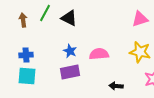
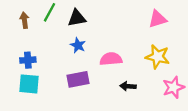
black triangle: (69, 18) -> (77, 18), turned -36
blue star: (70, 51) -> (78, 45), moved
black arrow: (116, 86) -> (128, 86), moved

